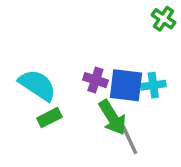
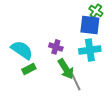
blue square: (126, 85) -> (90, 25), moved
cyan cross: (153, 85) -> (90, 50), size x1.5

